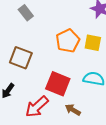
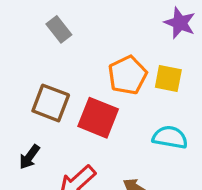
red square: (58, 84) -> (98, 118), moved

